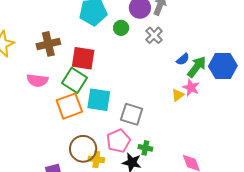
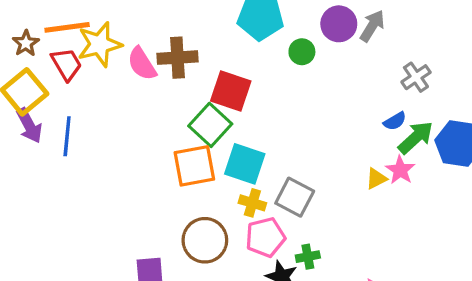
gray cross: (154, 35) -> (416, 77), moved
pink semicircle: (37, 80) -> (142, 64), moved, turned 40
green cross: (145, 148) -> (308, 257), turned -32
yellow cross: (96, 159) -> (252, 203), moved

